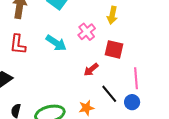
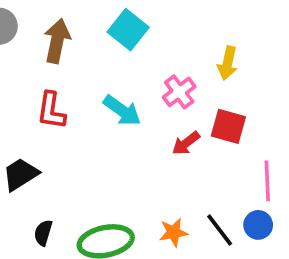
red arrow: (91, 70) -> (186, 143), moved
black line: (109, 94) -> (220, 230), moved

